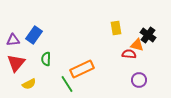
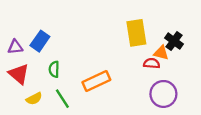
yellow rectangle: (116, 28) -> (136, 33), size x1.6
red triangle: (16, 63) -> (19, 74), turned -30
purple circle: (139, 80) -> (163, 94), size x1.5
green line: (67, 84) -> (62, 99), moved

